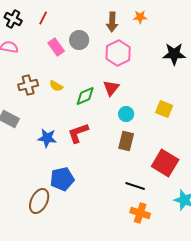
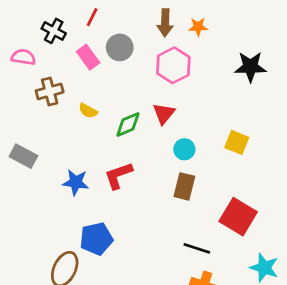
orange star: (140, 17) -> (198, 27), moved
red line: (43, 18) -> (92, 17), moved
black cross: (13, 19) -> (54, 31), moved
brown cross: (28, 85) -> (50, 91), moved

